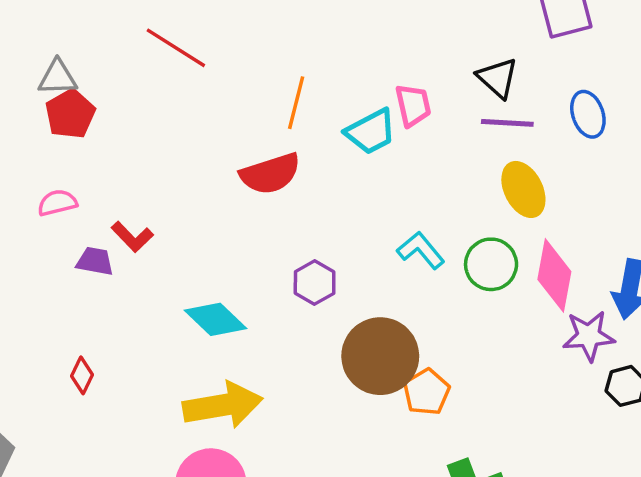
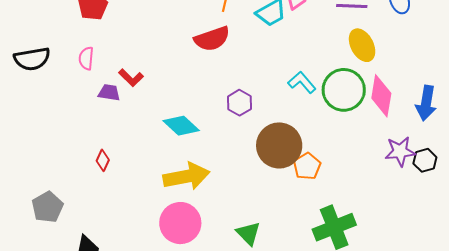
pink semicircle: (57, 203) -> (86, 58), turned -70
green circle: (491, 264) -> (344, 90), size x1.4
purple star: (589, 336) -> (400, 151), moved

